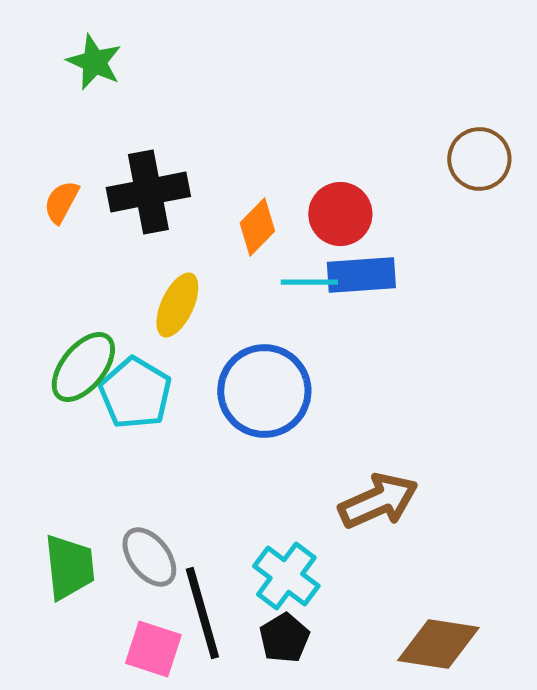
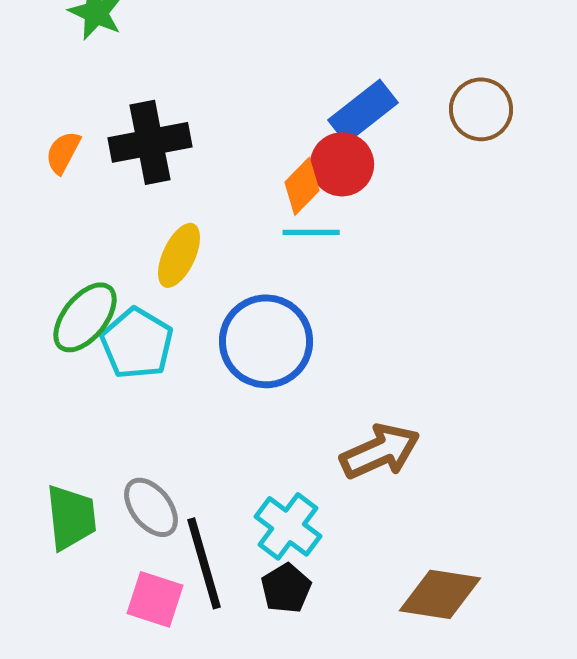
orange diamond: (257, 227) -> (302, 186), moved
blue rectangle: (361, 275) -> (363, 111), moved, turned -34

